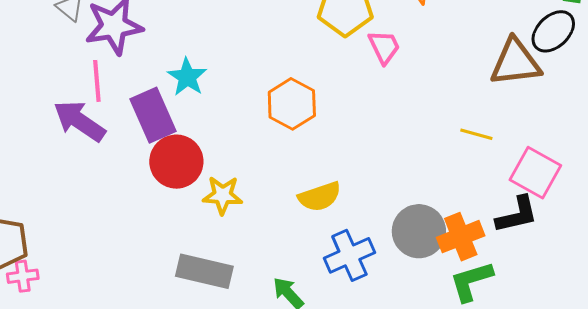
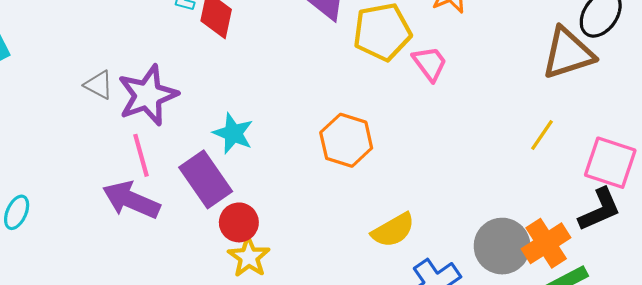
yellow line: (476, 134) -> (542, 135), turned -60
red circle: (176, 162) -> (239, 222), size x0.7
yellow star: (223, 195) -> (249, 257), moved, turned -30

